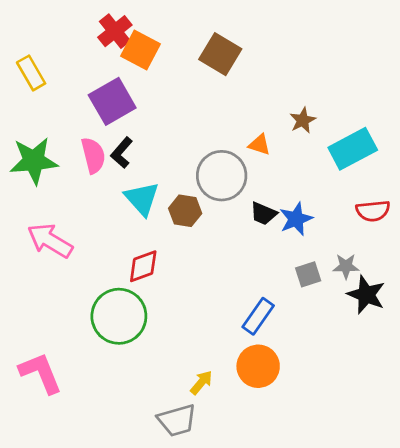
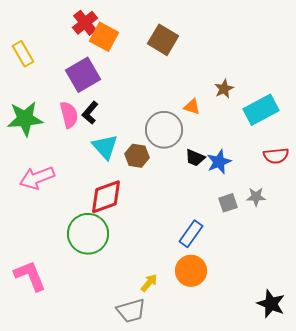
pink arrow: (50, 241) -> (37, 178), turned -52
red diamond: (143, 266) -> (106, 197), size x1.4
black star: (366, 295) -> (271, 304), moved

